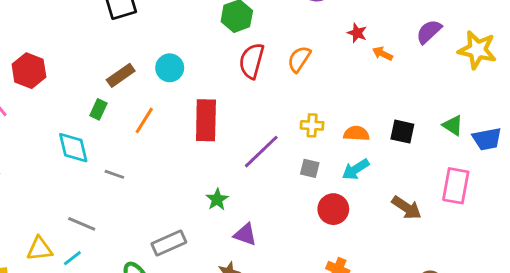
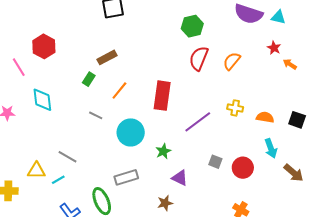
cyan circle: (170, 68) -> (131, 132), moved, size x1.4
cyan diamond: (73, 148) -> (42, 100), moved
gray square: (310, 168) -> (215, 162), moved
cyan arrow: (356, 169) -> (271, 148), moved, turned -84
gray line: (114, 174) -> (96, 115), moved

